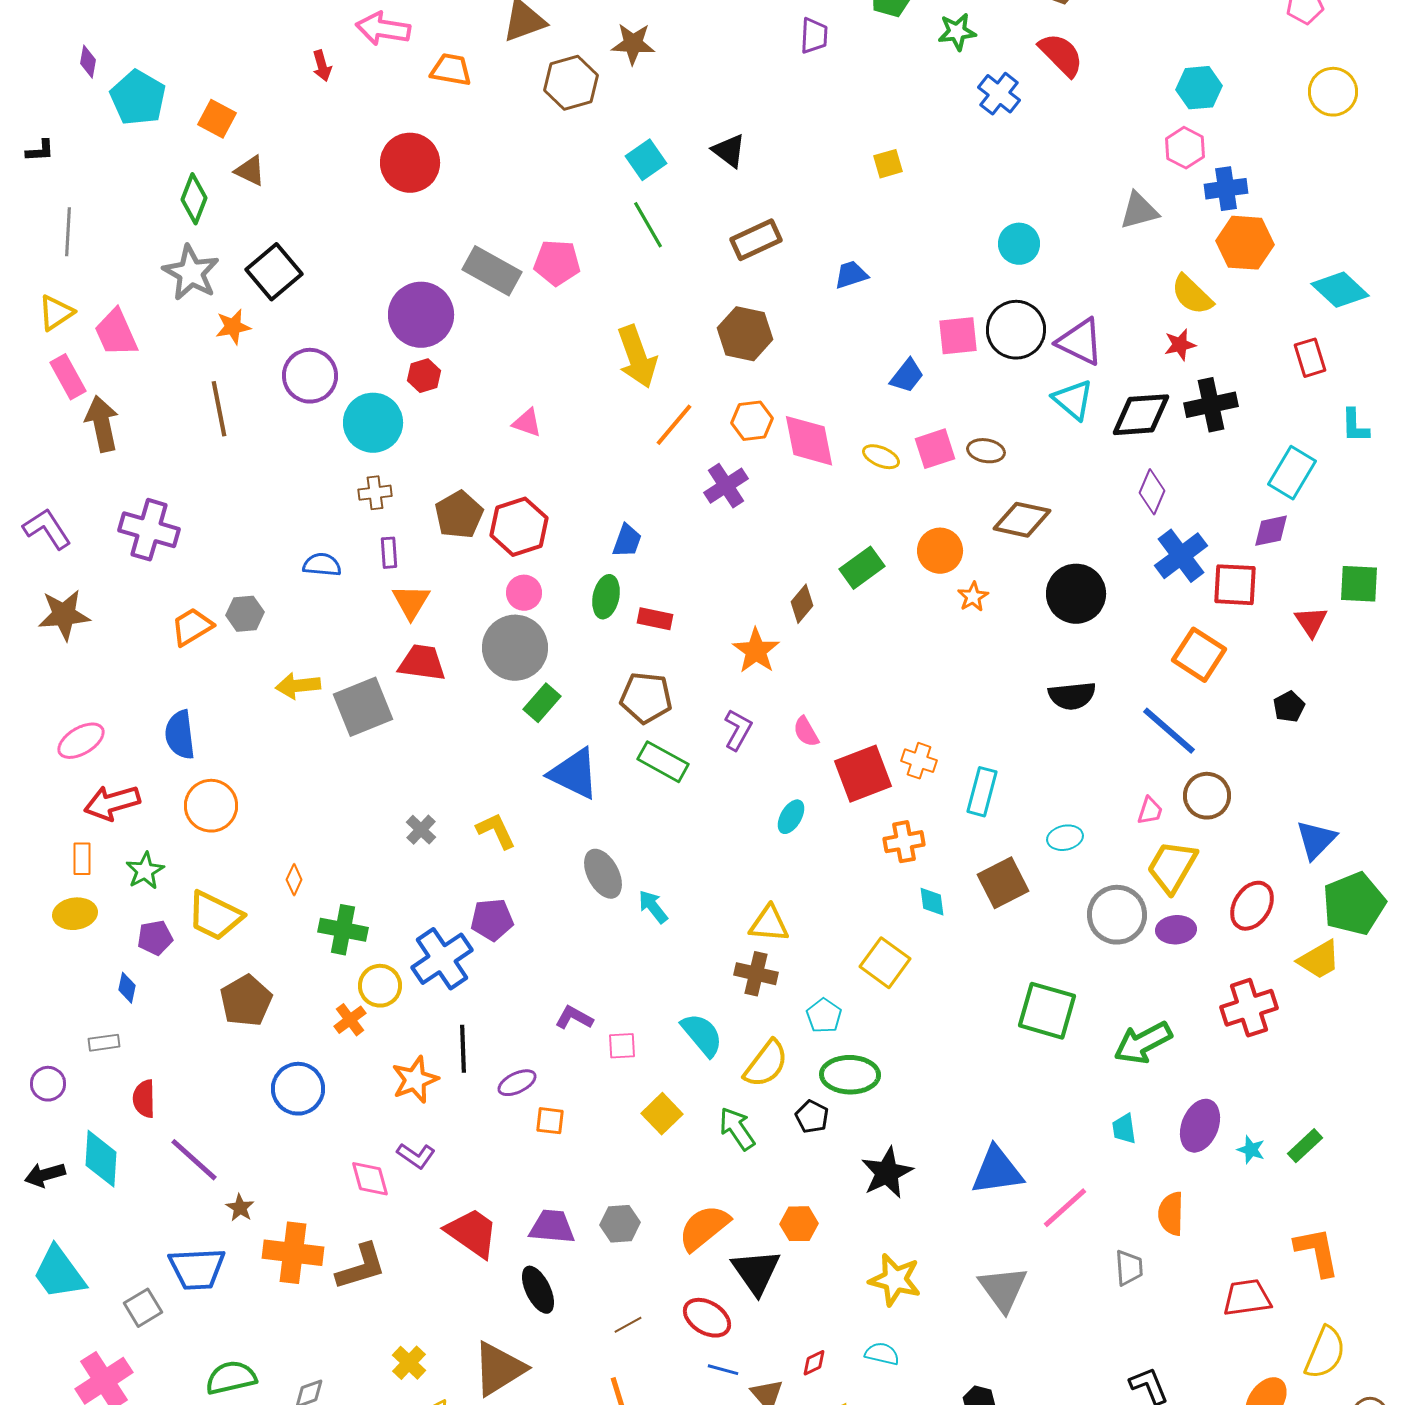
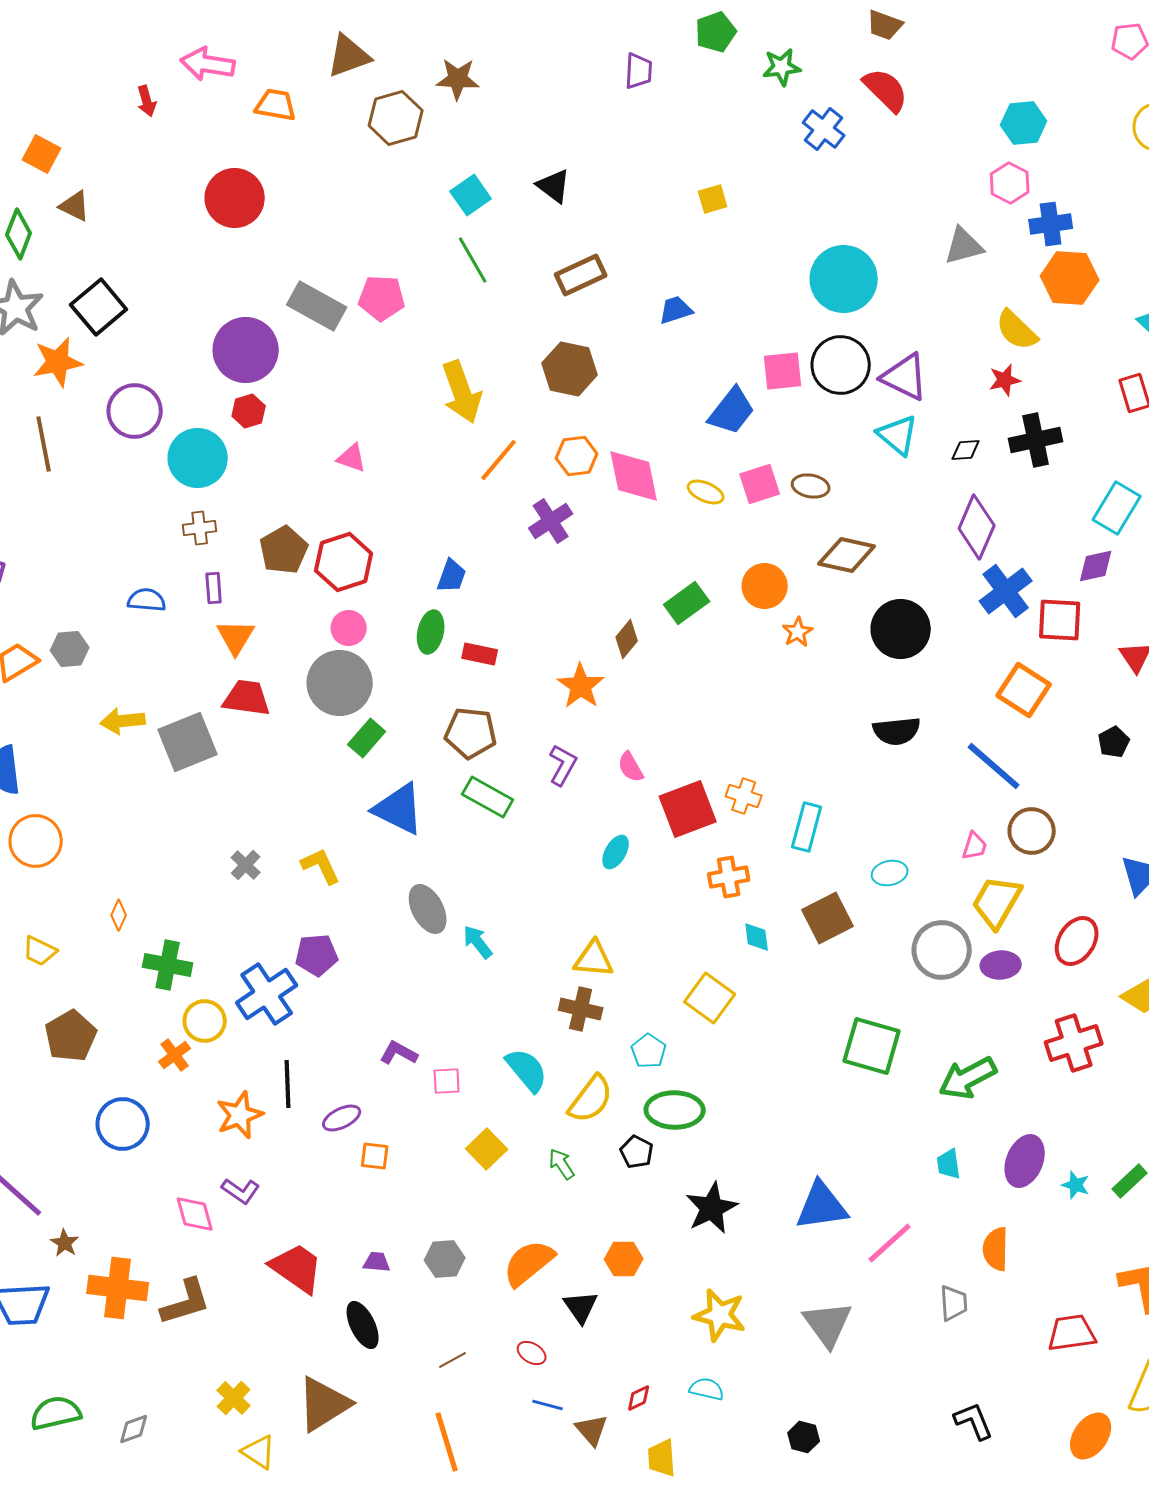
cyan circle: (1019, 244) -> (844, 279), size x1.6
orange star: (233, 327) -> (58, 362), size x1.4
blue trapezoid: (907, 376) -> (732, 411), size x1.4
black diamond: (1141, 415) -> (966, 450), size x0.5
purple diamond: (1152, 492) -> (977, 527), size x1.4
yellow trapezoid: (215, 916) -> (40, 951), size x0.6
green arrow: (737, 1129) -> (562, 1164), size x0.7
purple trapezoid: (552, 1227) -> (377, 1262), size x0.6
black triangle: (756, 1272) -> (581, 1307), size x0.7
red ellipse: (707, 1318) -> (532, 1353), size x0.6

